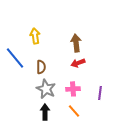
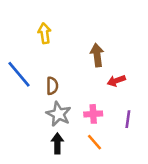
yellow arrow: (35, 36) -> (45, 33), moved
red arrow: (78, 63) -> (116, 81), moved

